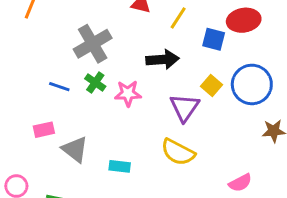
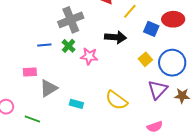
blue line: (59, 87) -> (44, 45), turned -32
purple triangle: (184, 108) -> (158, 90), moved
gray triangle: (75, 149) -> (49, 88), turned 42

